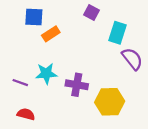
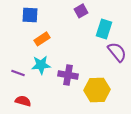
purple square: (92, 12) -> (81, 11), turned 32
orange rectangle: (51, 34) -> (42, 39), moved

